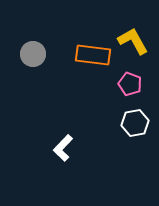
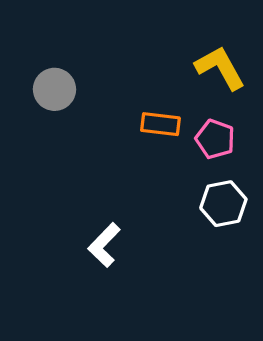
orange rectangle: (93, 55) -> (160, 124), moved, size x0.7

